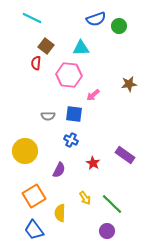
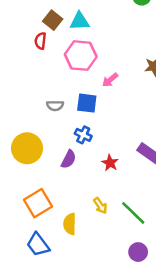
cyan triangle: (81, 48) -> (80, 21), moved
purple semicircle: (59, 170) -> (69, 159), moved
purple circle: (107, 231) -> (138, 252), moved

